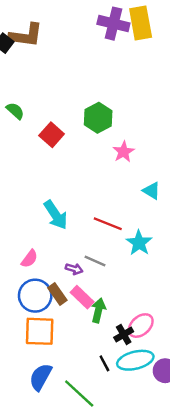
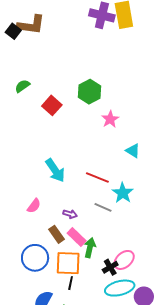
green semicircle: (15, 111) -> (22, 86), turned -77
gray line: (95, 261) -> (103, 207), moved
blue circle: (35, 296) -> (35, 258), moved
orange square: (40, 331) -> (68, 263), moved
black line: (104, 363) -> (71, 283), moved, turned 40

